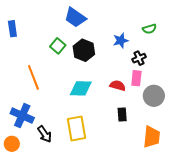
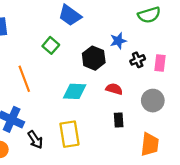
green semicircle: (149, 29) -> (149, 15), moved, size x1.5
black hexagon: (84, 50) -> (94, 58), moved
pink rectangle: (136, 78) -> (160, 63), moved

